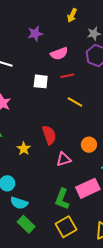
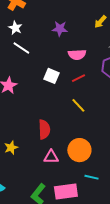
red line: (67, 76) -> (78, 78), turned -32
orange circle: (89, 145) -> (79, 150), size x1.5
yellow star: (24, 149) -> (11, 148), moved

